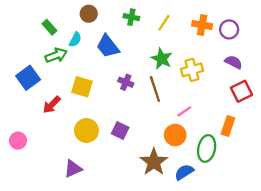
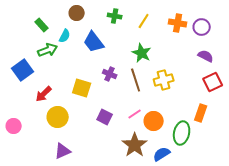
yellow cross: (192, 70) -> (164, 80), moved
yellow square: (82, 87) -> (82, 88), moved
pink line: (184, 111) -> (135, 114), moved
yellow circle: (86, 131) -> (58, 117), moved

